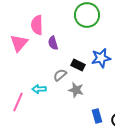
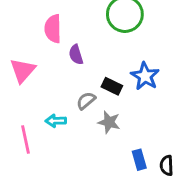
pink triangle: (19, 43) -> (23, 70), moved
blue star: (101, 58) -> (145, 76), turned -30
pink line: (18, 102) -> (26, 140), turned -36

